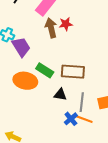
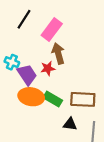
red star: (66, 24) -> (48, 68), moved
orange ellipse: (25, 81) -> (31, 97), moved

